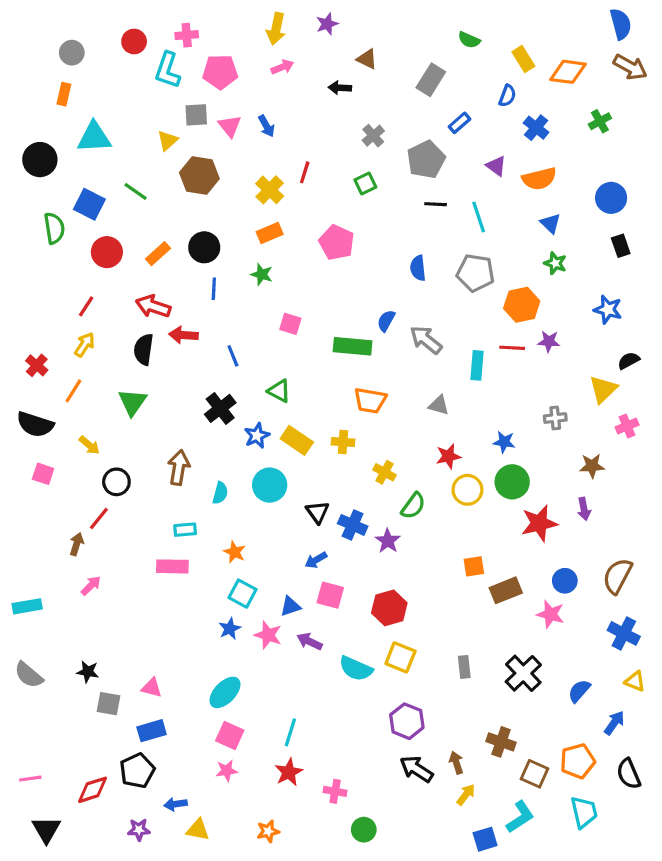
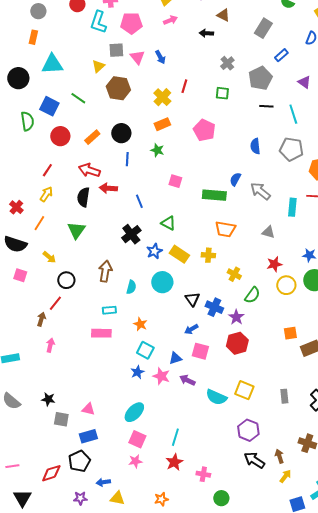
green square: (365, 183) -> (222, 93), turned 32
pink arrow: (91, 586) -> (50, 345), turned -32
red hexagon: (389, 608) -> (237, 343), moved

